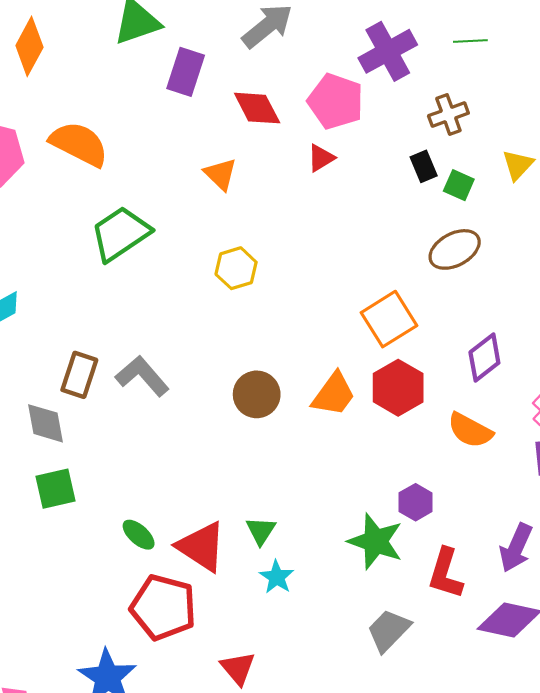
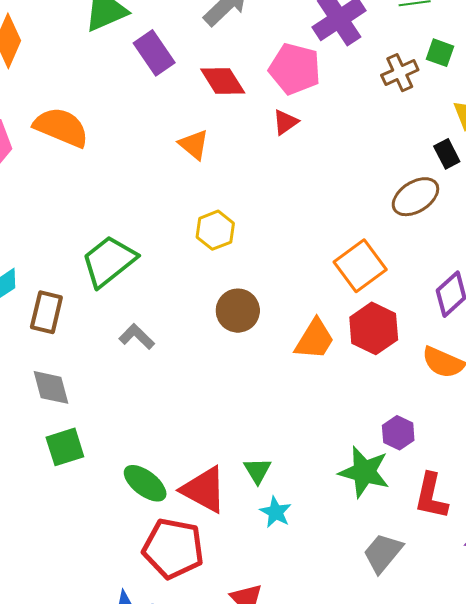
purple rectangle: (186, 72) -> (154, 53), turned -48
black rectangle: (424, 166) -> (447, 154), moved
green square: (459, 185) -> (440, 53), moved
green trapezoid: (120, 234) -> (109, 261), moved
brown rectangle: (79, 375) -> (46, 312), moved
gray L-shape: (142, 376) -> (137, 337), size x0.7
brown circle: (257, 394) -> (238, 311), moved
green ellipse: (139, 535) -> (145, 483), size x1.4

